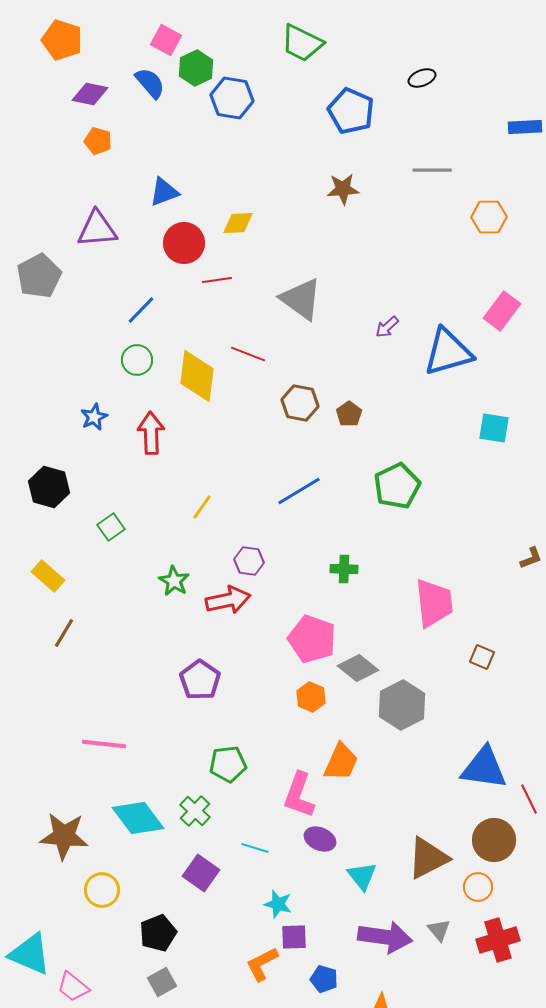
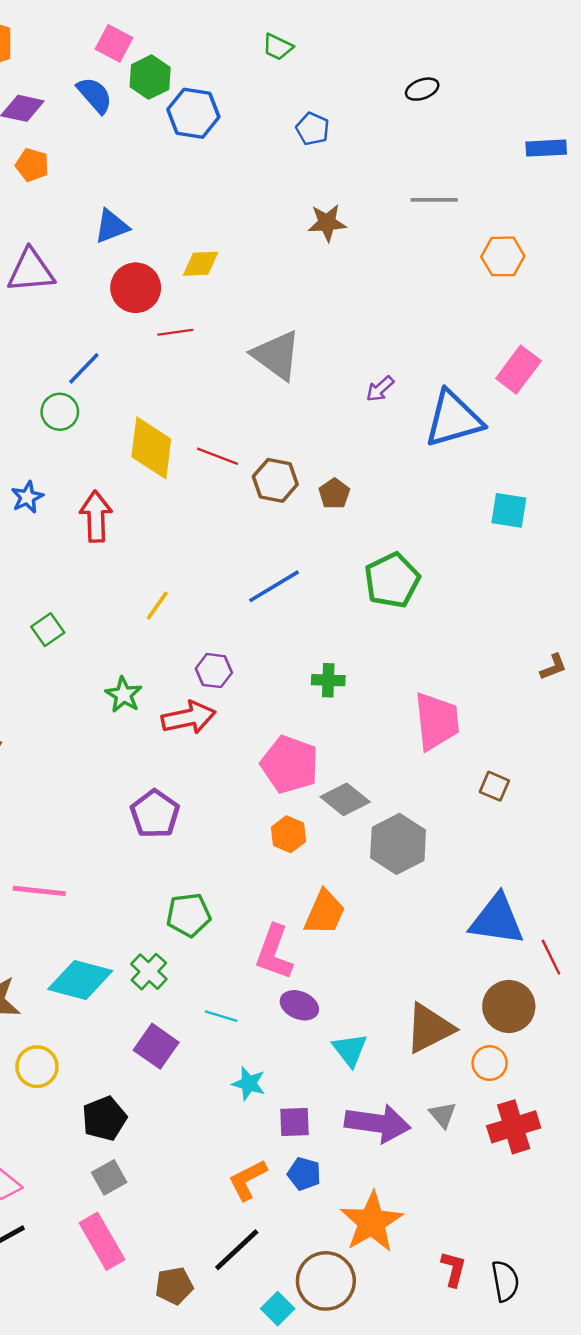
green trapezoid: (302, 43) -> (278, 47), size x0.6
blue pentagon: (351, 111) -> (313, 129), moved, size x0.6
red line: (248, 354) -> (217, 456), moved
green circle: (137, 360) -> (60, 412), moved
cyan diamond: (138, 818) -> (80, 980), turned -38
purple square: (294, 937) -> (295, 1122), moved
orange L-shape: (262, 964) -> (248, 1180), moved

